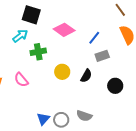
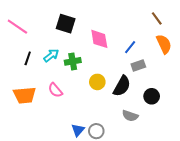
pink diamond: (64, 30) -> (99, 39), turned 45
cyan arrow: (20, 36) -> (51, 55), moved
black semicircle: (86, 76) -> (122, 86), size x1.5
gray semicircle: (84, 116) -> (130, 116), moved

